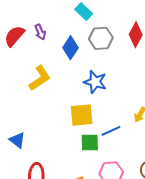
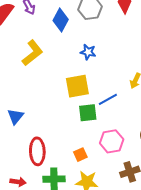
blue star: (95, 82) -> (88, 52), size x0.7
blue triangle: (17, 140) -> (15, 116), turned 36

